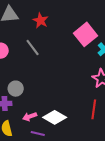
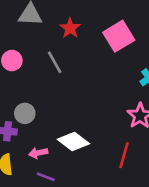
pink square: (86, 34) -> (119, 36), moved
white diamond: (55, 117) -> (73, 142), moved

